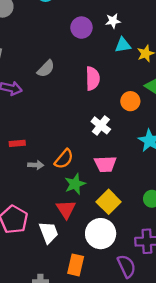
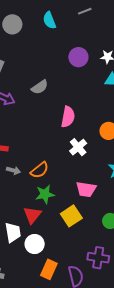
pink semicircle: (93, 78) -> (68, 117), moved
pink trapezoid: (105, 164) -> (86, 189), moved
white circle: (101, 234) -> (35, 244), moved, size x0.7
orange rectangle: (76, 265) -> (49, 269), moved

